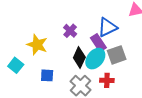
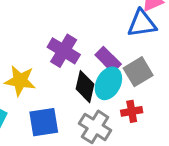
blue triangle: (107, 27) -> (142, 24), moved, turned 30
purple cross: (70, 31) -> (64, 51), size x1.5
blue square: (47, 75) -> (44, 122), size x1.5

